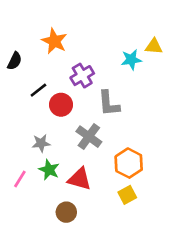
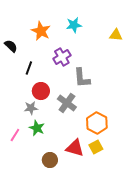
cyan star: (131, 60) -> (74, 25), moved
black semicircle: (15, 61) -> (11, 46), turned -72
black line: (38, 90) -> (29, 68), turned -32
red circle: (61, 105) -> (41, 91), moved
red triangle: (80, 179) -> (75, 148), moved

